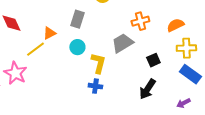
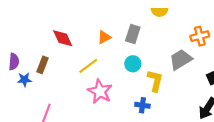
orange triangle: (49, 33) -> (104, 37), moved
pink star: (15, 73) -> (100, 91), moved
blue cross: (95, 86) -> (142, 105), moved

